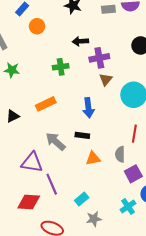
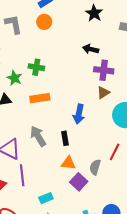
orange circle: (37, 26) -> (44, 22), moved
green cross: (61, 67) -> (36, 67), moved
green star: (12, 70) -> (14, 78), moved
black rectangle: (82, 135) -> (65, 138), turned 56
purple square: (133, 174) -> (79, 182), moved, turned -36

